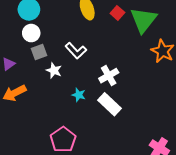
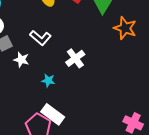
white rectangle: (110, 104) -> (53, 114), moved

